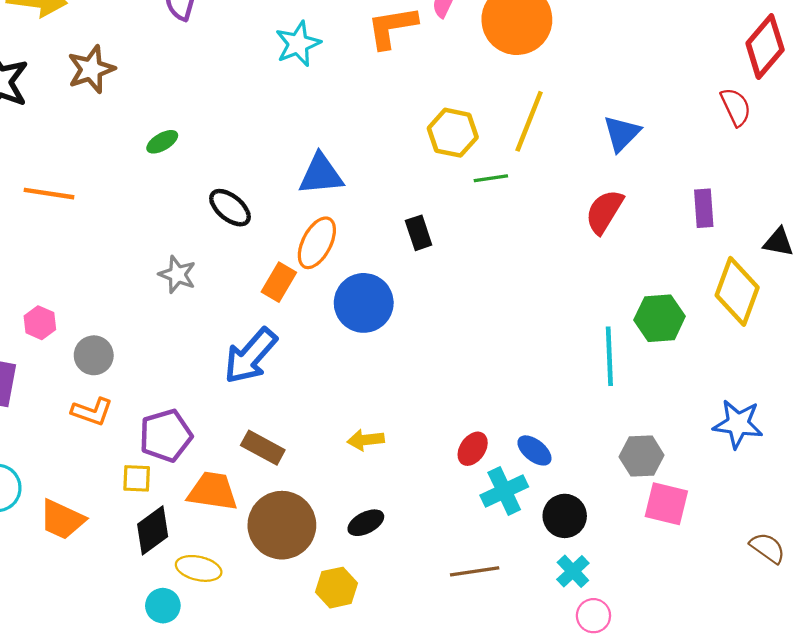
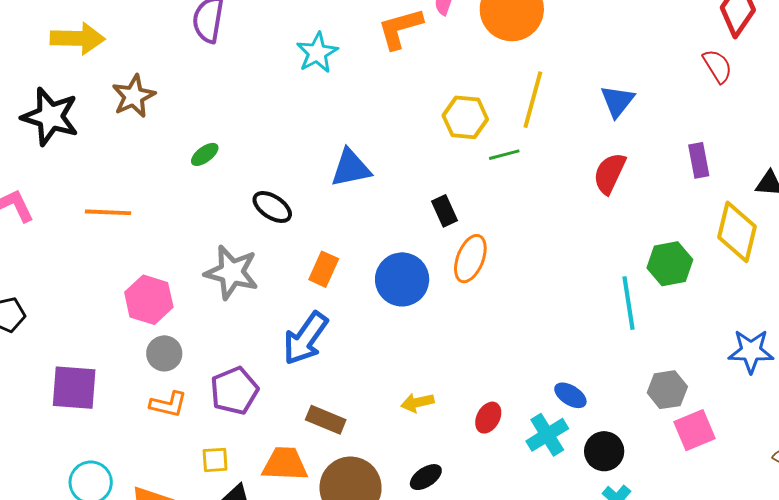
orange ellipse: (317, 243) -> (470, 259), moved
gray star: (177, 274) -> (232, 272), size x1.6
pink hexagon: (40, 323) -> (149, 300), moved, size x1.6
purple pentagon: (166, 436) -> (234, 391), moved
red ellipse: (473, 449) -> (488, 418), moved
pink square: (666, 504) -> (695, 430), turned -30

